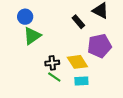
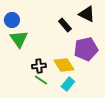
green triangle: (32, 36) -> (19, 39), turned -30
cyan rectangle: (81, 81) -> (68, 84), turned -48

